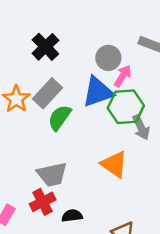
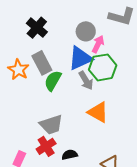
gray rectangle: (47, 93) -> (42, 63), turned -65
gray arrow: (141, 128) -> (86, 81), moved

